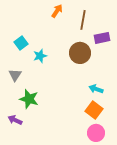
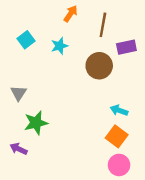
cyan square: (21, 43) -> (26, 40), moved
cyan star: (40, 56) -> (59, 46), moved
green star: (29, 99) -> (36, 123), turned -30

